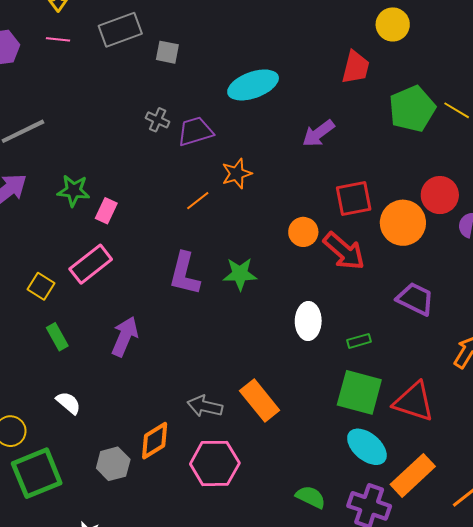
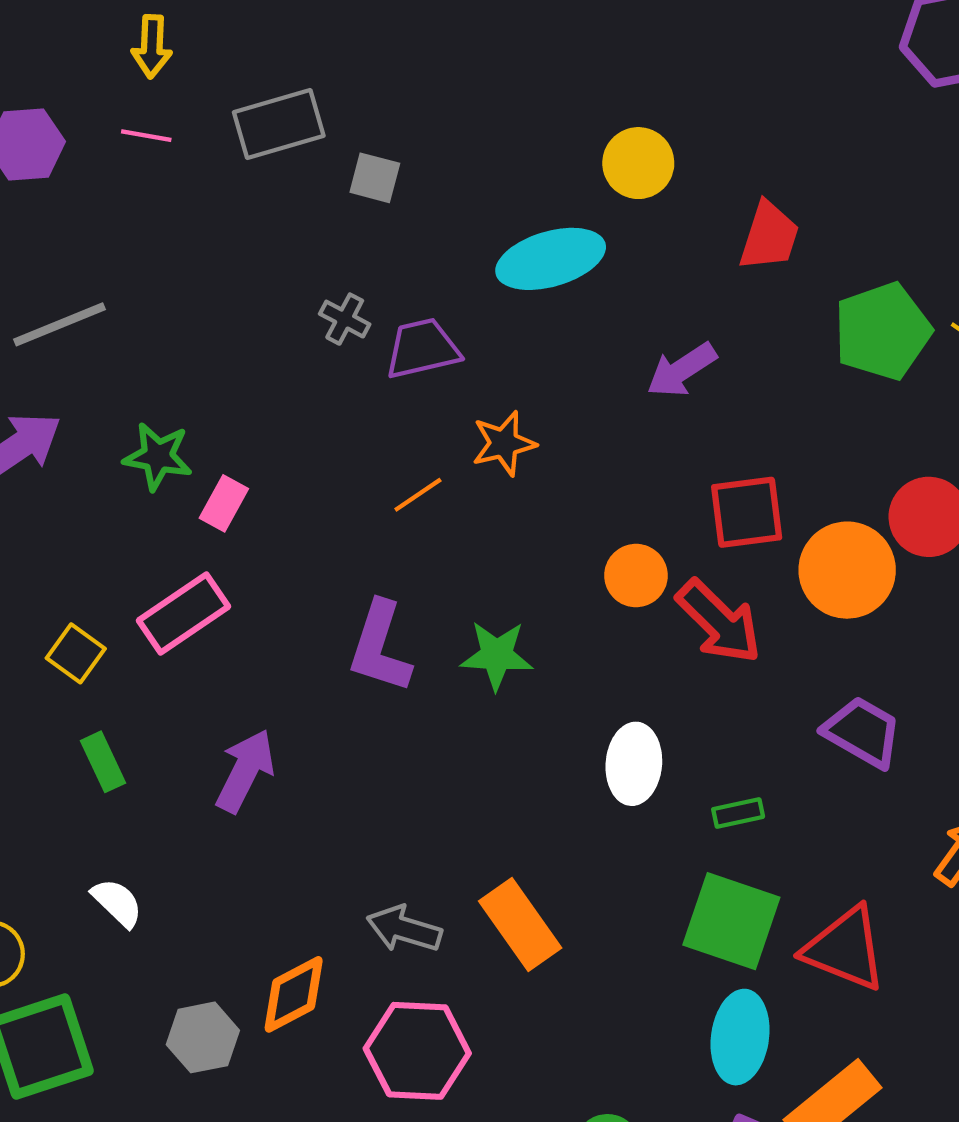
yellow circle: (393, 24) -> (638, 163), moved
cyan ellipse: (367, 447) -> (740, 1037), turned 54

